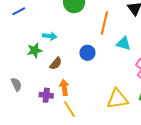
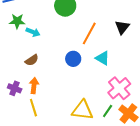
green star: (35, 50) -> (17, 21), moved
blue circle: (87, 53) -> (73, 59), moved

